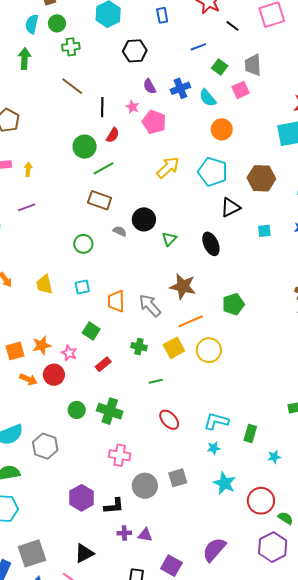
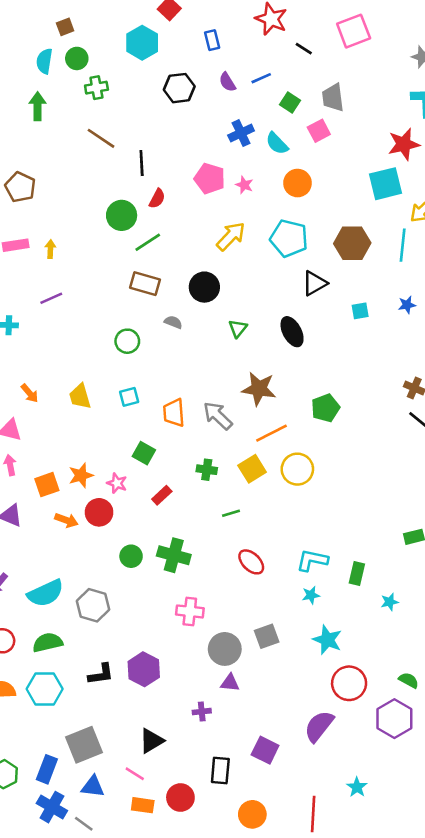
purple semicircle: (149, 86) -> (227, 82), moved
pink star: (132, 107) -> (244, 185), moved
black circle: (144, 219) -> (204, 287), moved
red circle: (261, 501) -> (349, 683), moved
black L-shape: (114, 506) -> (101, 674), moved
purple triangle: (145, 535) -> (230, 683), moved

